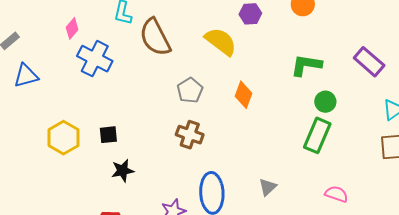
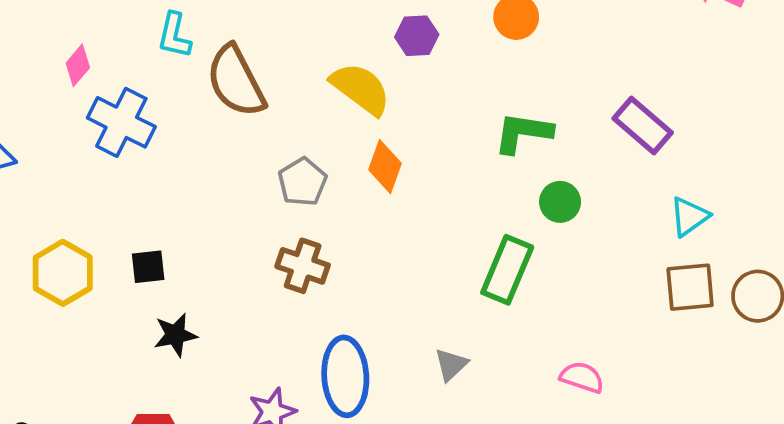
orange diamond: (243, 95) -> (385, 167), moved
green rectangle: (317, 135) -> (507, 270), moved

